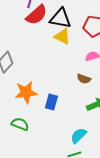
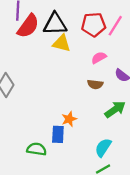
orange star: (26, 92) -> (69, 119), moved, size x0.6
blue rectangle: (51, 102) -> (58, 134), moved

